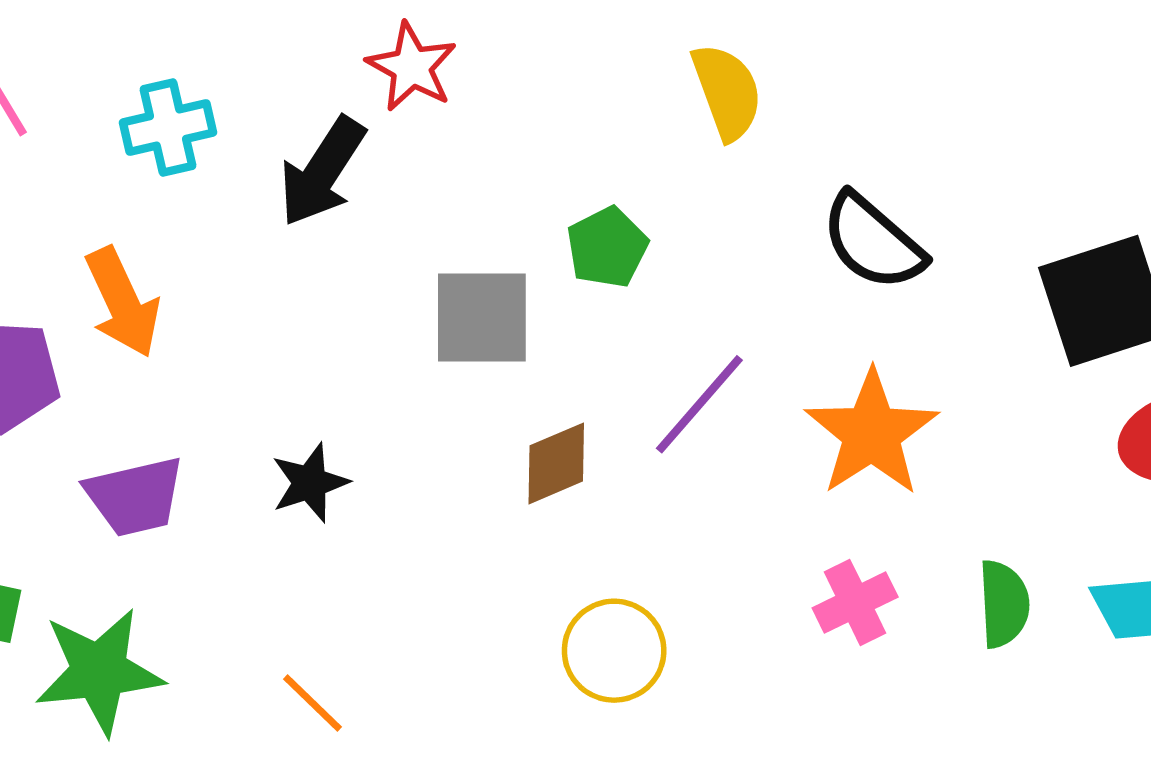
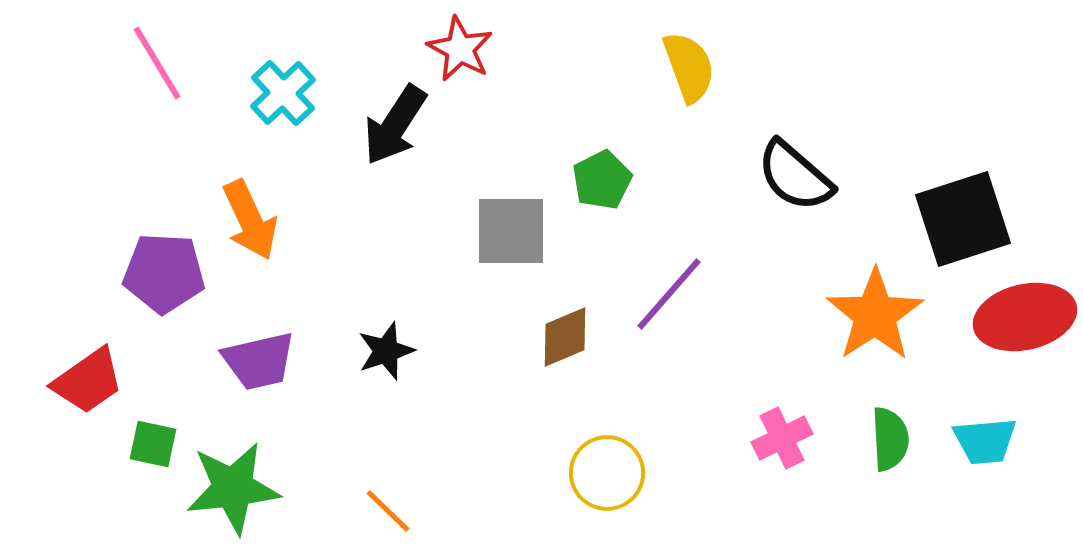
cyan cross: (168, 128) -> (283, 93), turned -30
orange star: (872, 433) -> (875, 315), moved

